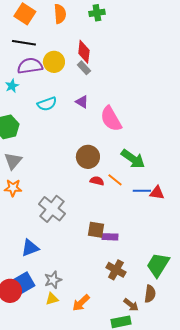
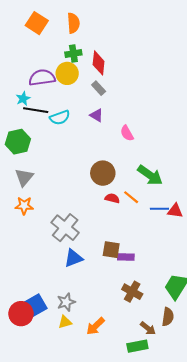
green cross: (97, 13) -> (73, 53), moved
black line: (24, 43) -> (36, 110), moved
gray rectangle: (84, 68) -> (99, 88), moved
pink semicircle: (111, 119) -> (127, 133), size x0.6
blue triangle: (30, 248) -> (73, 258), moved

